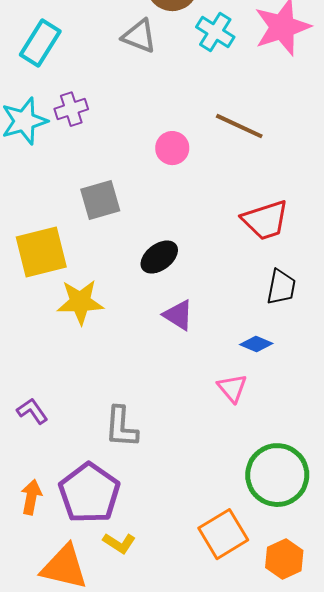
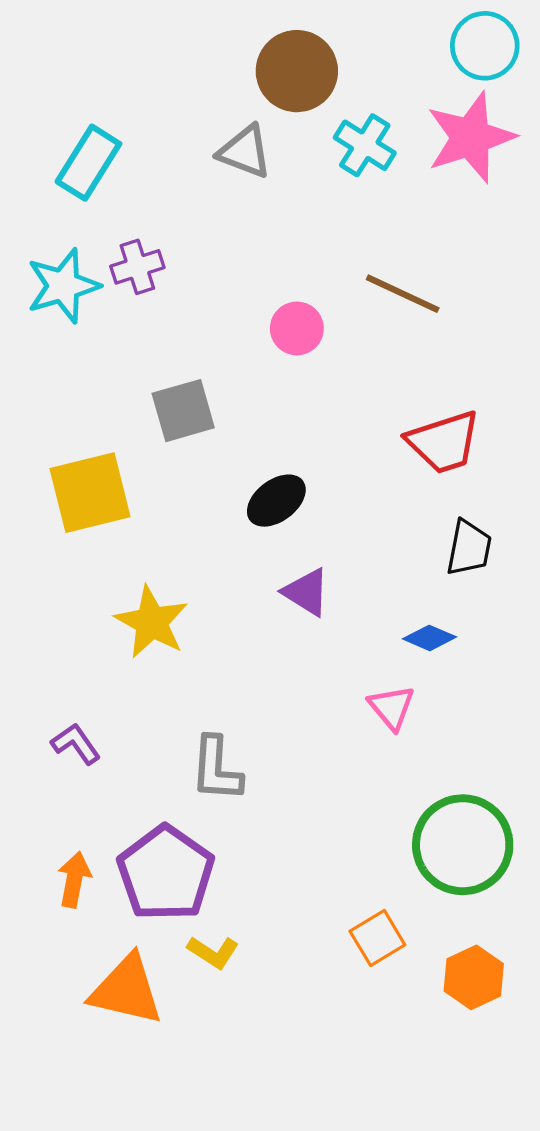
yellow star: (80, 302) -> (152, 622), moved, turned 30
orange square: (223, 534) -> (377, 938), size x0.7

